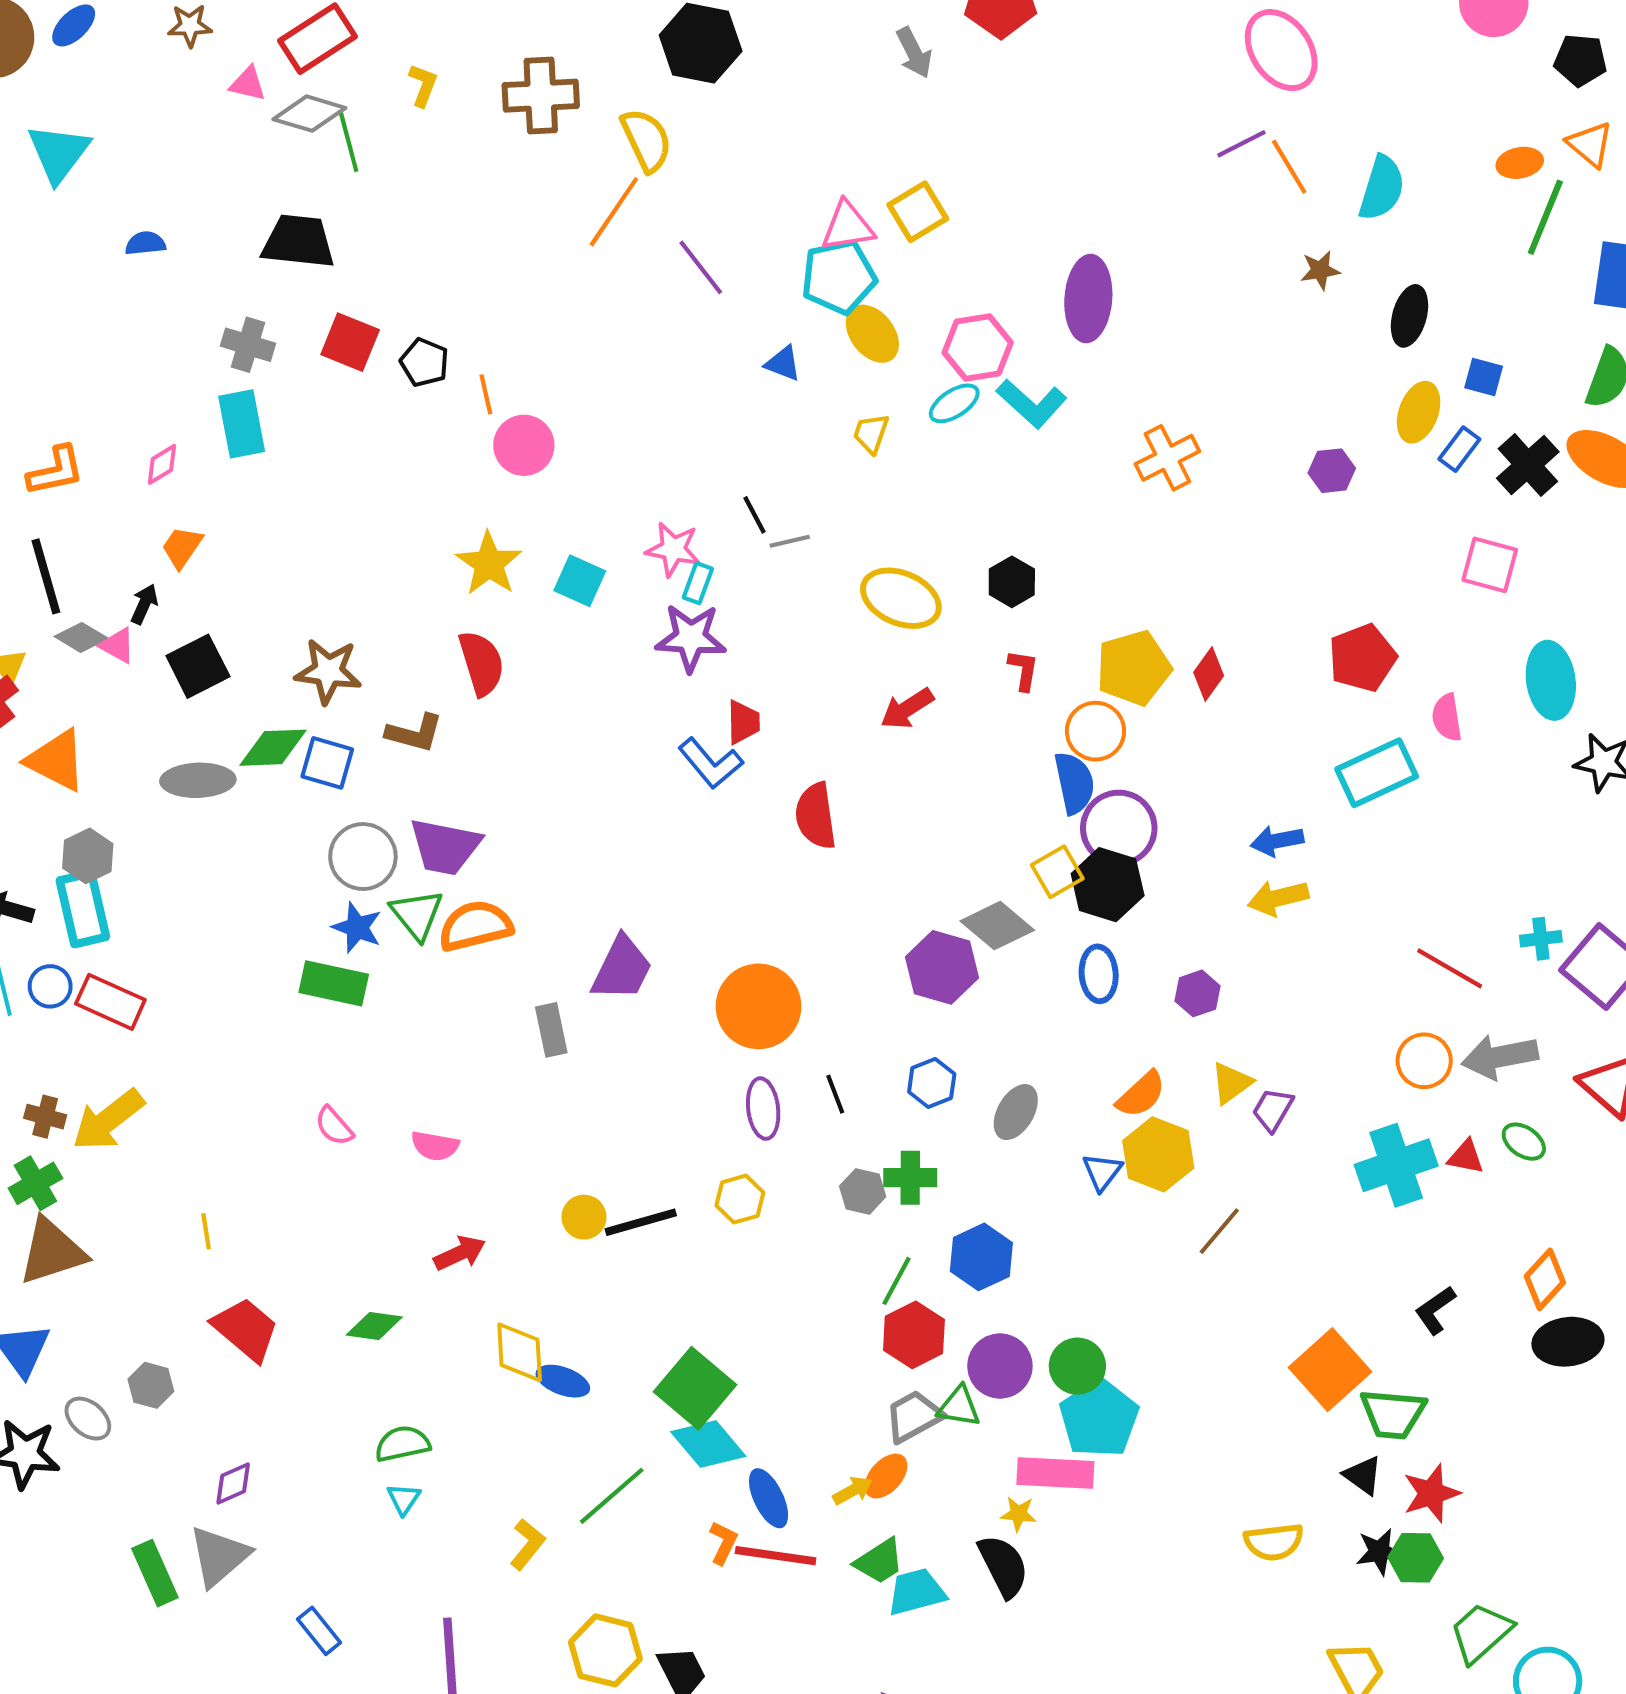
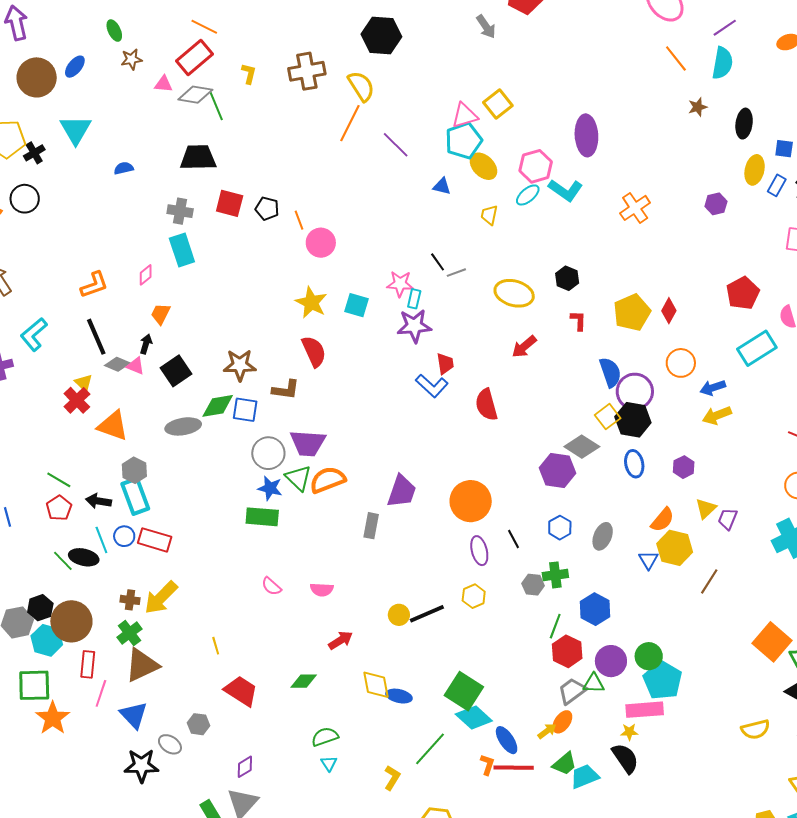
purple line: (1241, 144) -> (725, 28), moved
orange circle: (1095, 731) -> (681, 363), moved
gray rectangle: (551, 1030) -> (371, 526), turned 30

